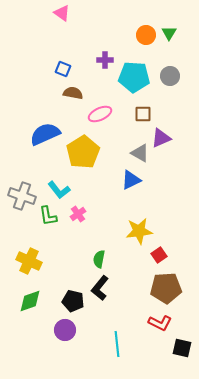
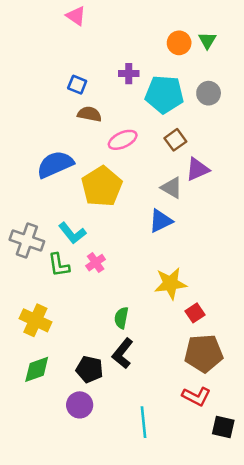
brown square: (143, 114) -> (175, 140), turned -36

